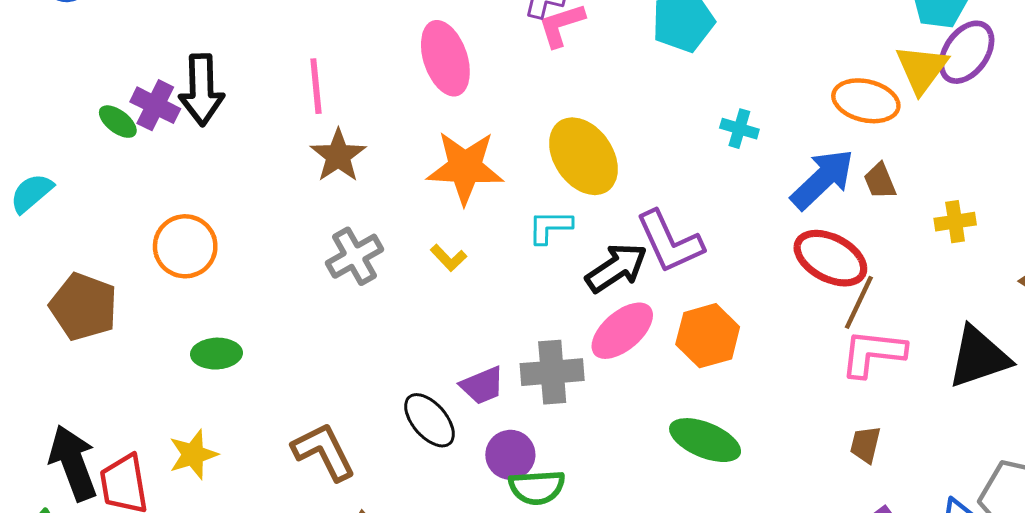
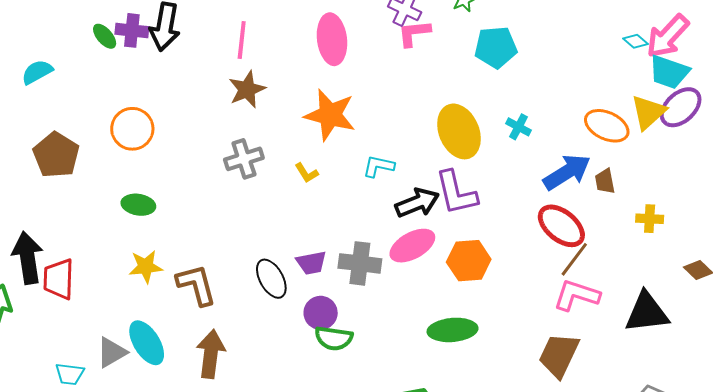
purple cross: (155, 105) -> (132, 30), turned -32
yellow ellipse: (583, 156) -> (459, 131), moved
green ellipse: (705, 440) -> (453, 330), turned -39
brown trapezoid: (865, 445) -> (559, 355), size x1.8
yellow star: (193, 454) -> (146, 267), moved

